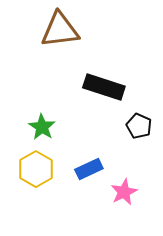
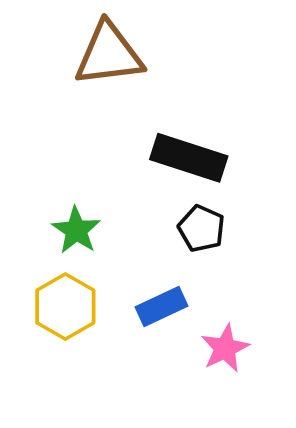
black pentagon: (139, 126) -> (201, 229), moved

